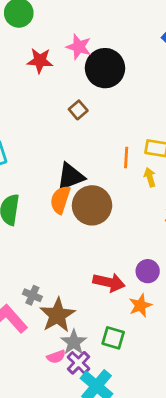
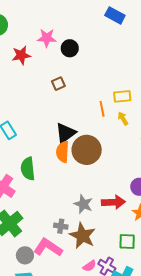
black circle: (105, 68) -> (70, 48), size x0.6
brown square: (78, 110) -> (58, 84), turned 32
gray star: (74, 342) -> (83, 204), moved

